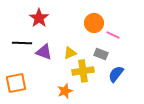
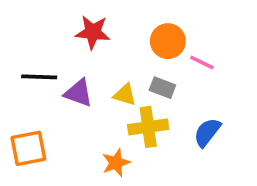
red star: (39, 18) -> (93, 32), moved, turned -30
yellow triangle: (70, 53) -> (125, 95), turned 40
gray rectangle: (101, 54) -> (162, 88), moved

